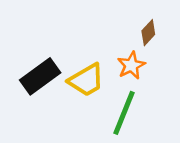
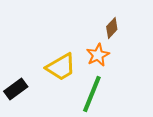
black rectangle: (40, 76) -> (16, 89), moved, size x0.7

